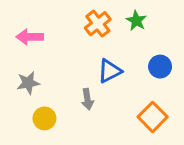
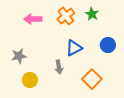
pink arrow: (30, 37) -> (33, 19), moved
orange square: (153, 117) -> (92, 79), moved

